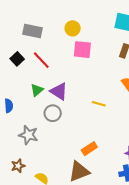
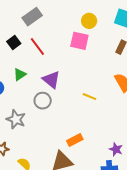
yellow circle: (73, 28) -> (89, 21), moved
gray rectangle: (33, 31) -> (32, 17), turned -54
green triangle: (37, 90) -> (20, 74), moved

